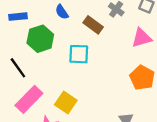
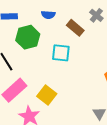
blue semicircle: (62, 12) -> (48, 15), turned -56

